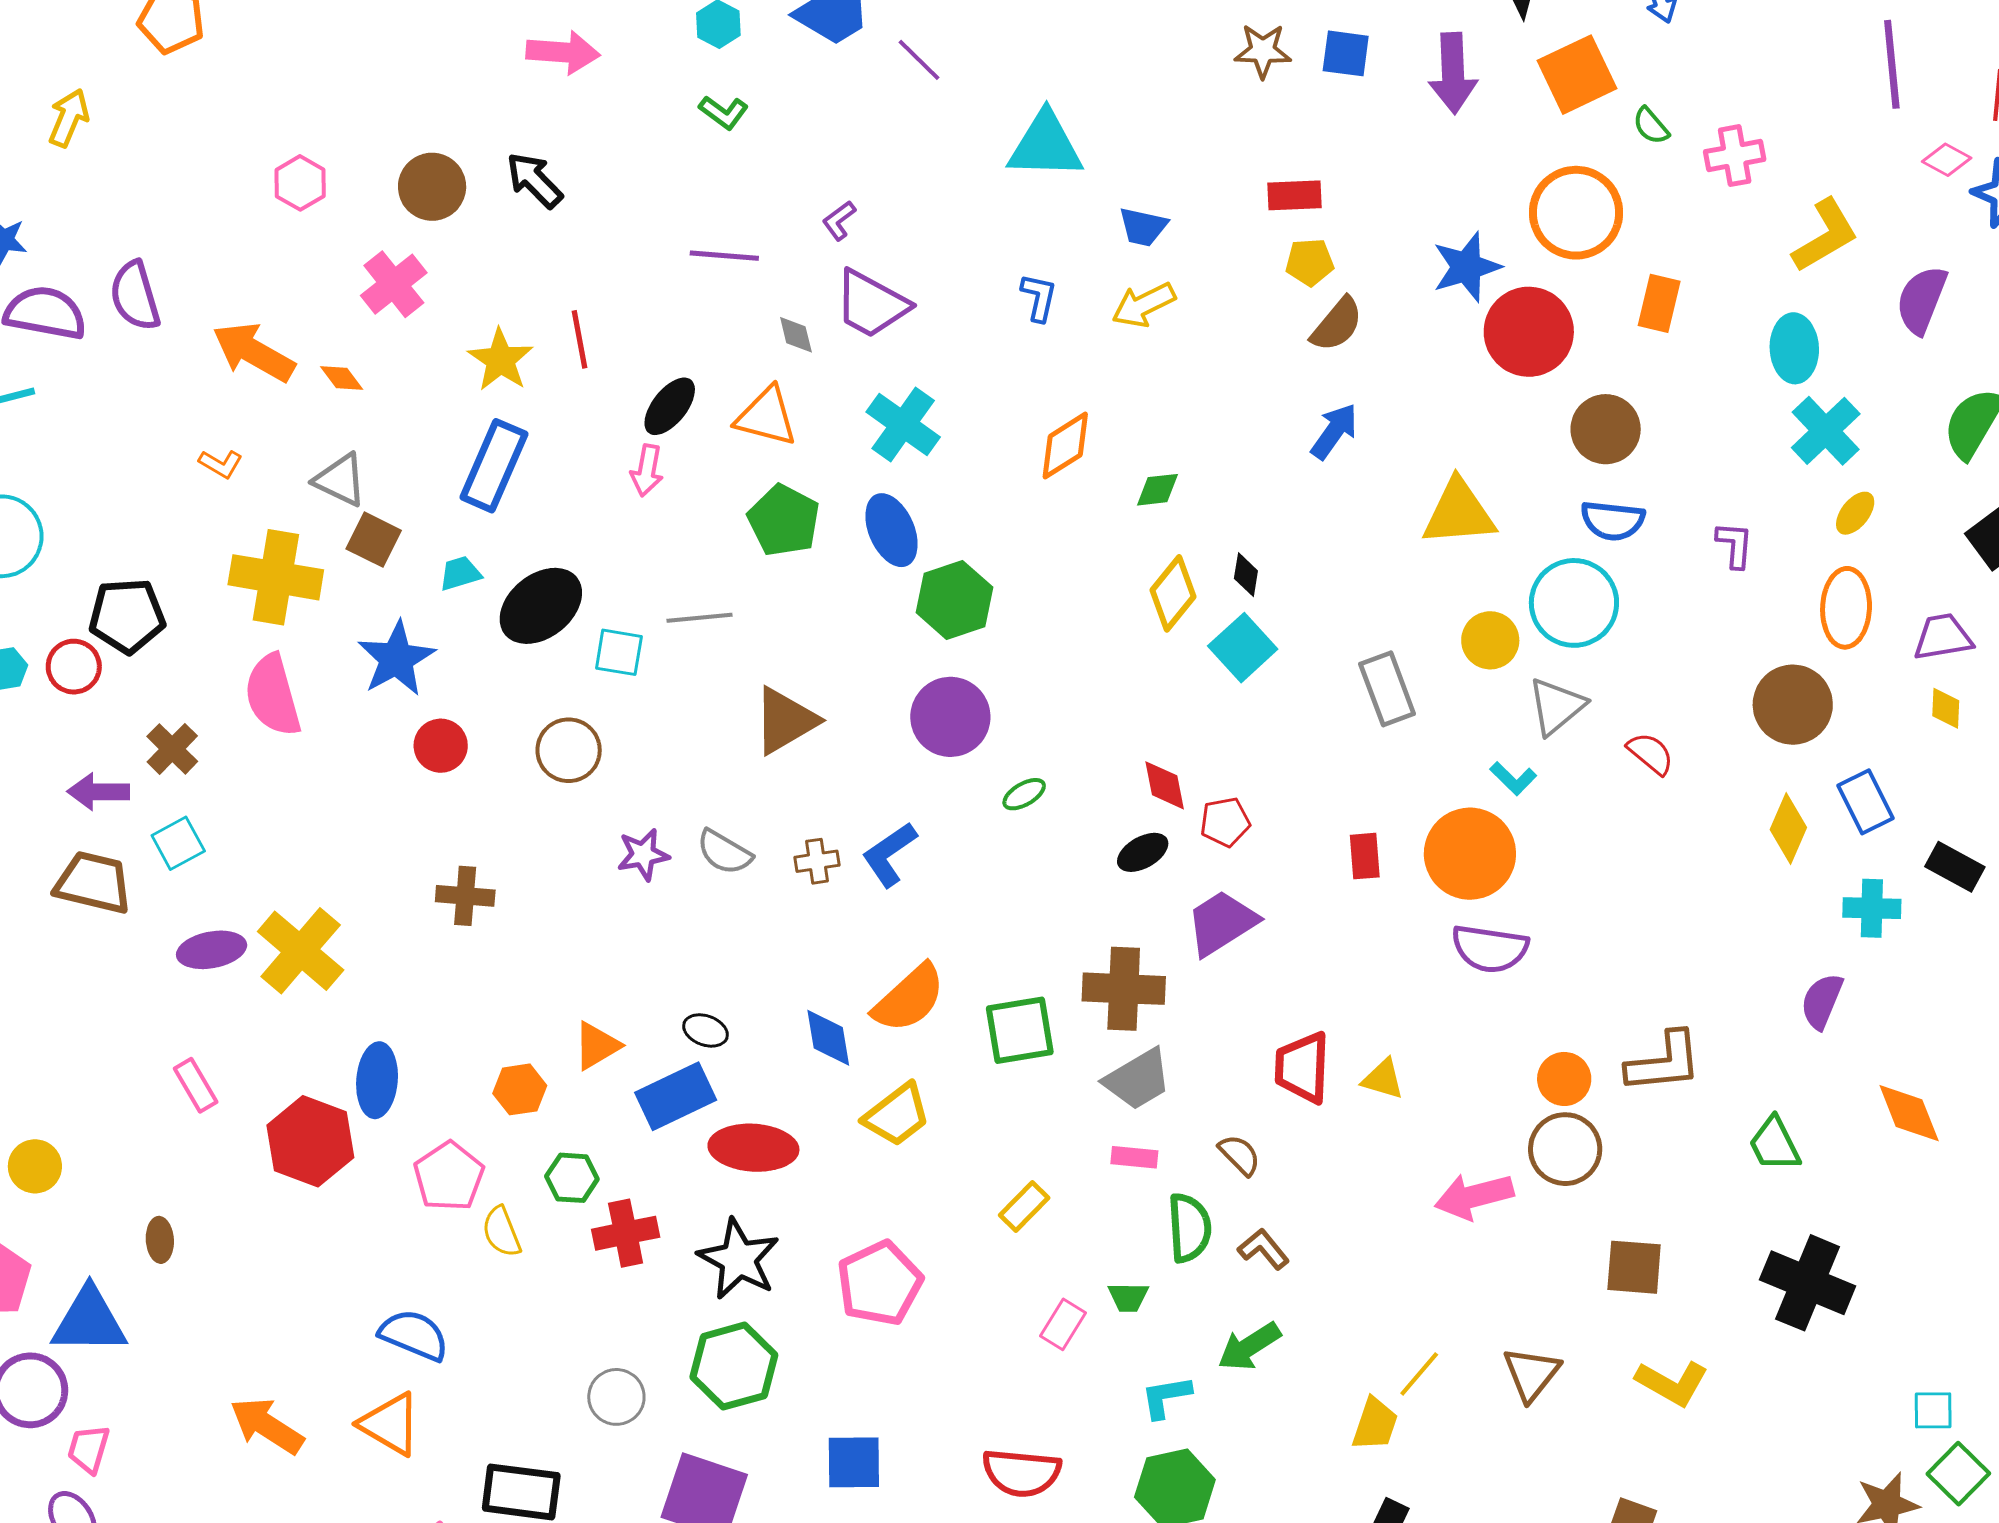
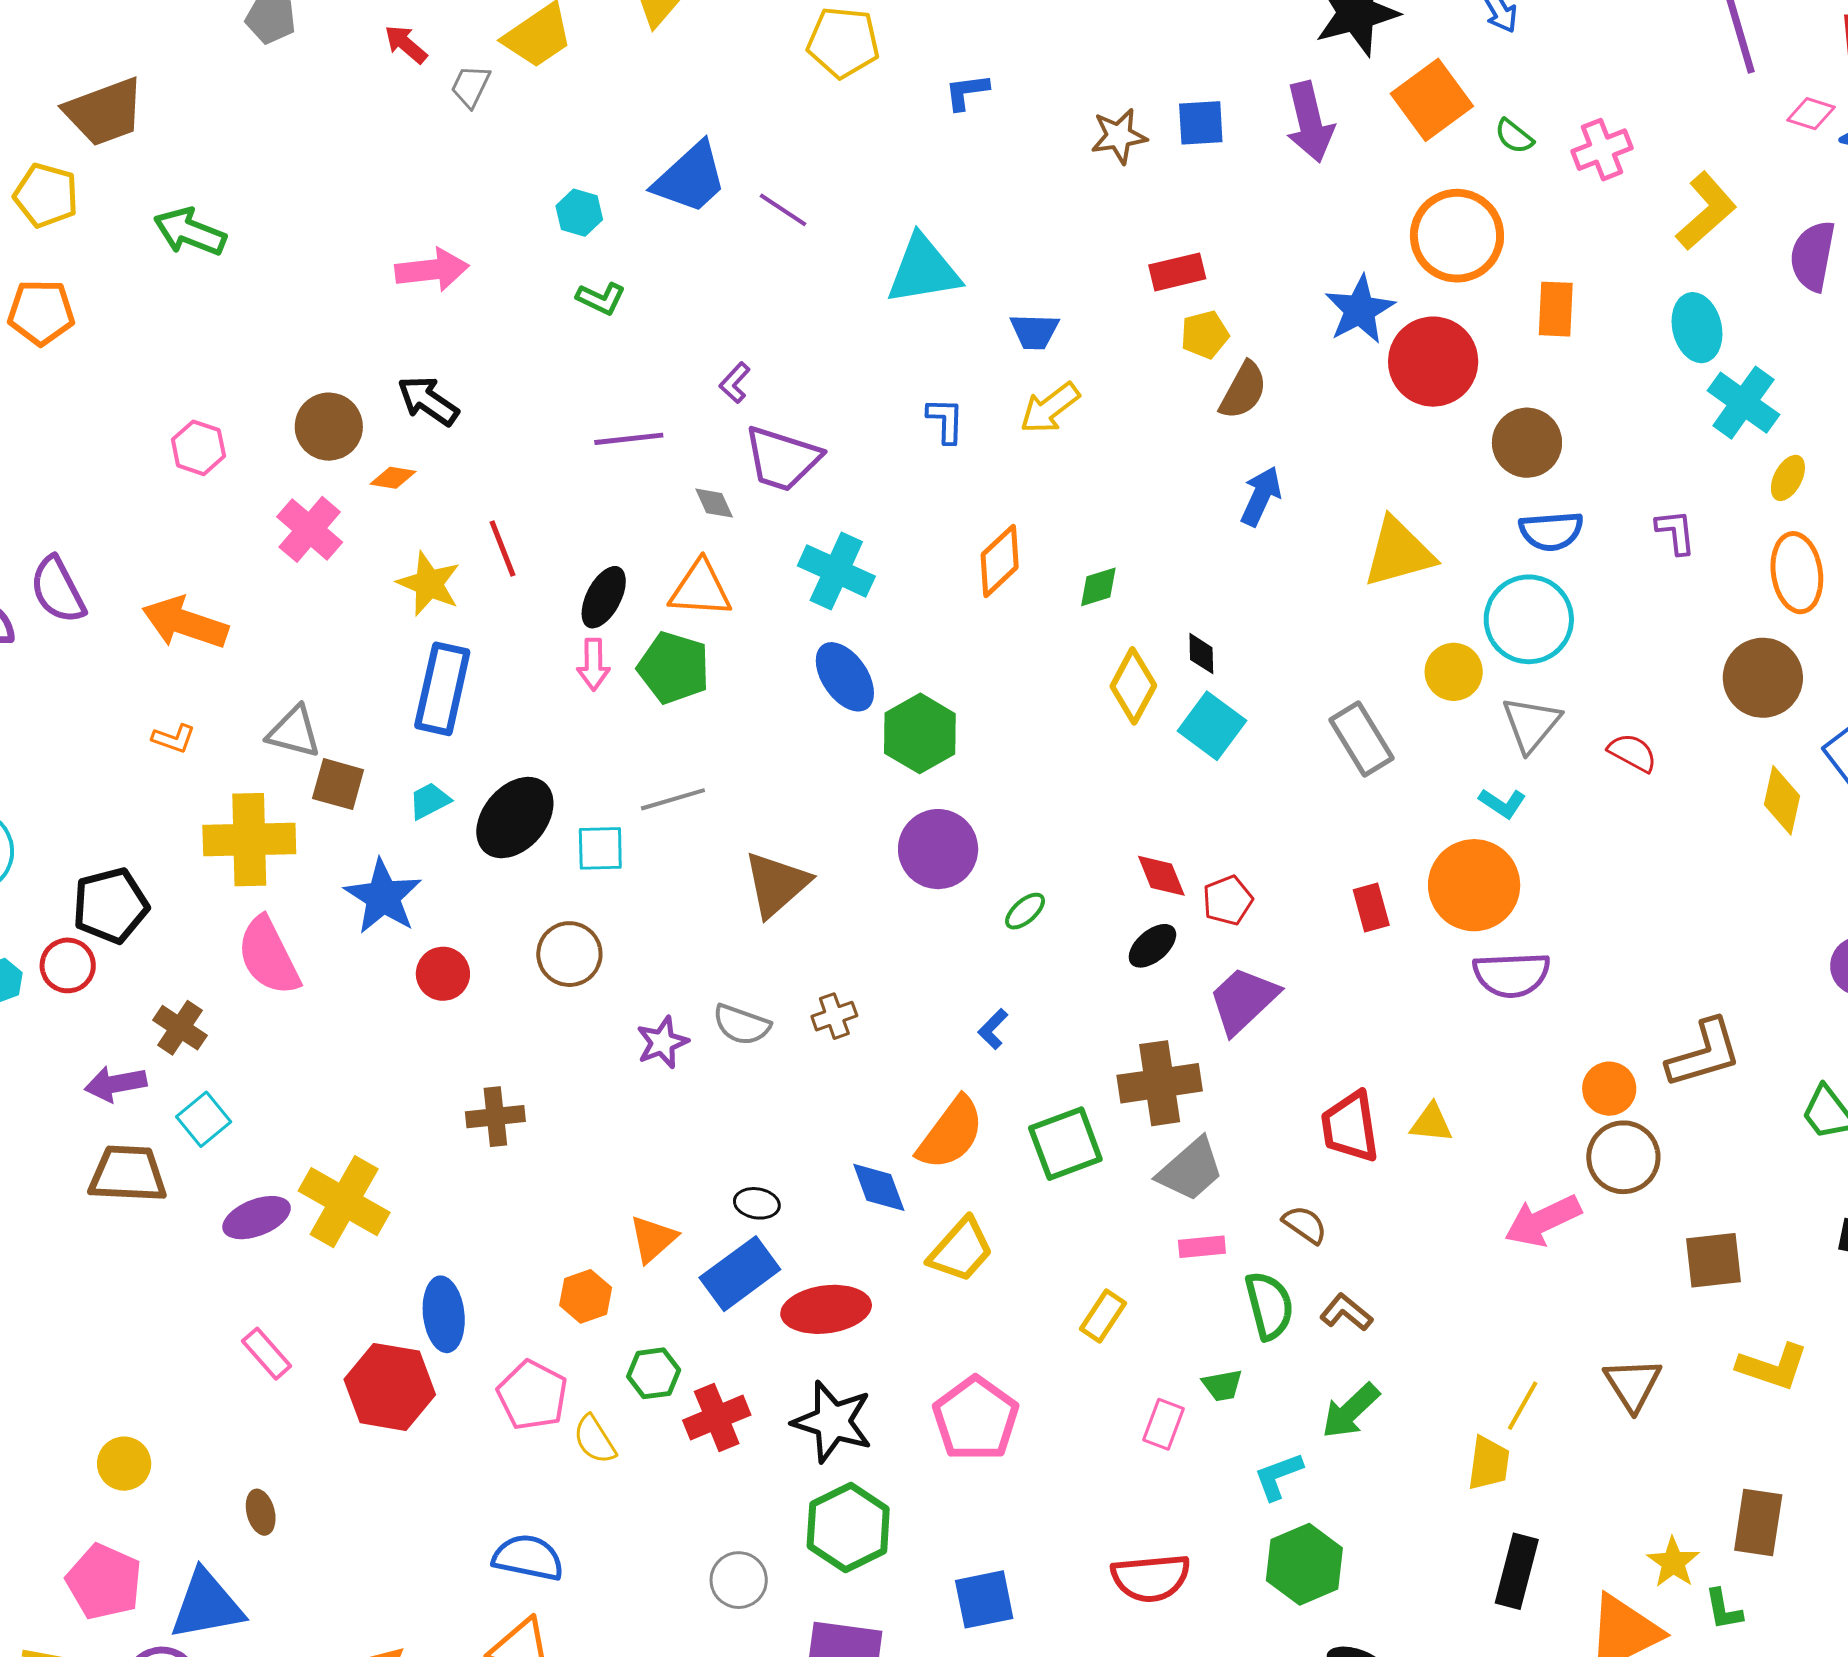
orange diamond: (342, 378) -> (393, 478), moved, turned -33
green pentagon: (784, 520) -> (674, 668), moved
blue L-shape: (889, 854) -> (993, 1029), moved, size x0.6

